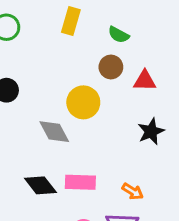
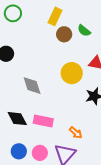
brown circle: (111, 67) -> (64, 34), moved
yellow circle: (83, 102) -> (72, 73), moved

